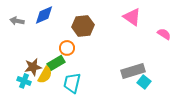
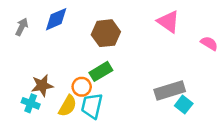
gray arrow: (17, 21) -> (22, 27), turned 104
orange circle: (67, 48) -> (82, 87), moved
green rectangle: (56, 63) -> (101, 71), moved
yellow semicircle: (45, 75) -> (68, 106), moved

